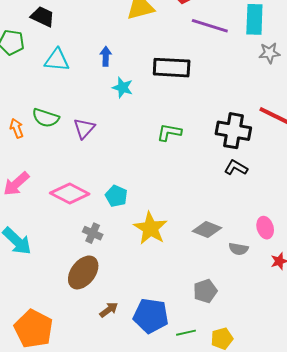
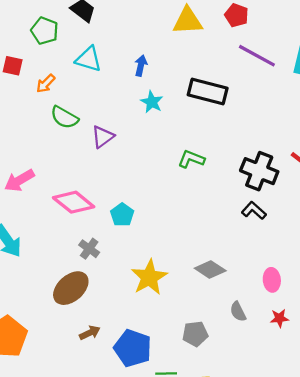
orange arrow: (17, 128) -> (46, 84), moved, turned -126
yellow star: (150, 228) -> (149, 277), moved
gray semicircle: (238, 249) -> (238, 312), moved, turned 42

